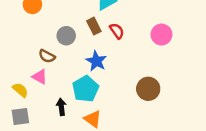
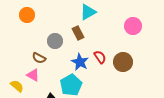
red semicircle: (117, 31) -> (100, 57), moved
pink circle: (161, 35) -> (133, 26), moved
brown circle: (148, 89) -> (123, 62), moved

